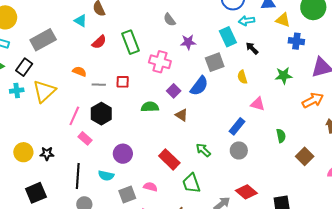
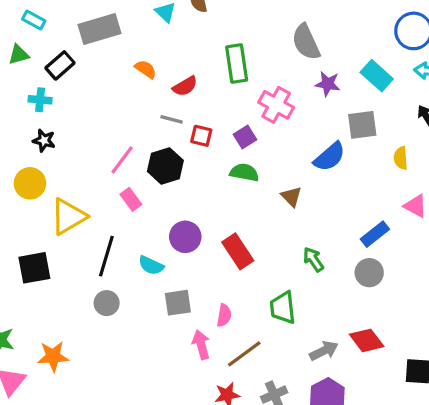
gray semicircle: (169, 20) -> (306, 42), size x1.6
cyan rectangle: (228, 37) -> (377, 76), moved, turned -36
red semicircle: (99, 42) -> (185, 86), moved
orange semicircle: (79, 71) -> (146, 69), moved
red square: (123, 82) -> (201, 136), moved
yellow triangle: (44, 91) -> (68, 216), moved
purple square: (174, 91) -> (245, 137), moved
yellow circle: (23, 152) -> (30, 183), moved
black star: (47, 154) -> (44, 140), moved
red rectangle: (169, 159) -> (238, 251), moved
pink semicircle: (150, 187) -> (224, 315), moved, turned 72

